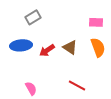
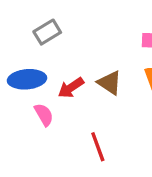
red line: (77, 85) -> (98, 147), moved, turned 42
pink semicircle: (31, 88) -> (44, 115), moved

